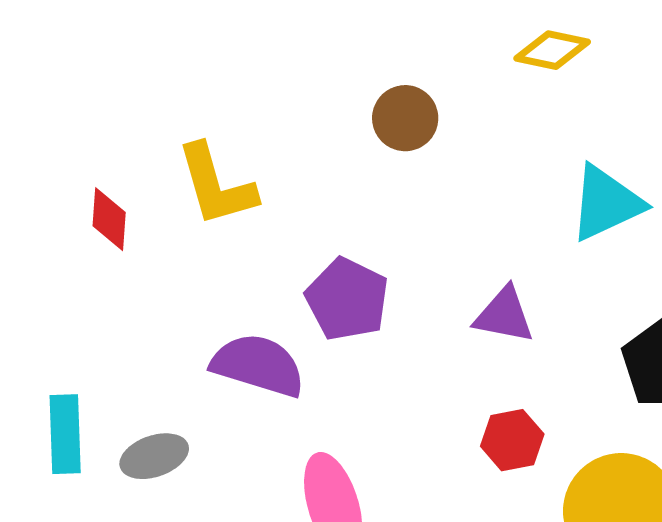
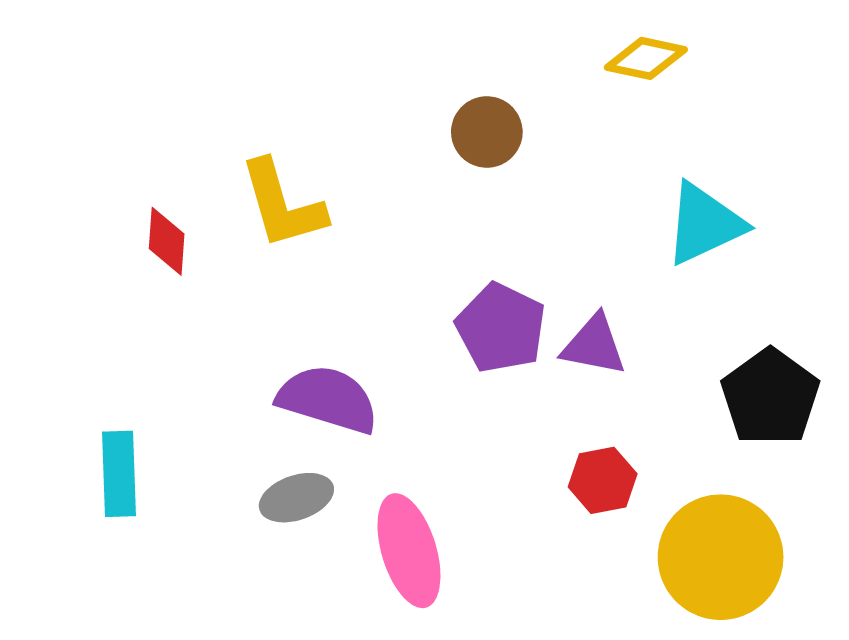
purple pentagon: (347, 299) -> (501, 328), moved
gray ellipse: (154, 456) -> (296, 498), moved

